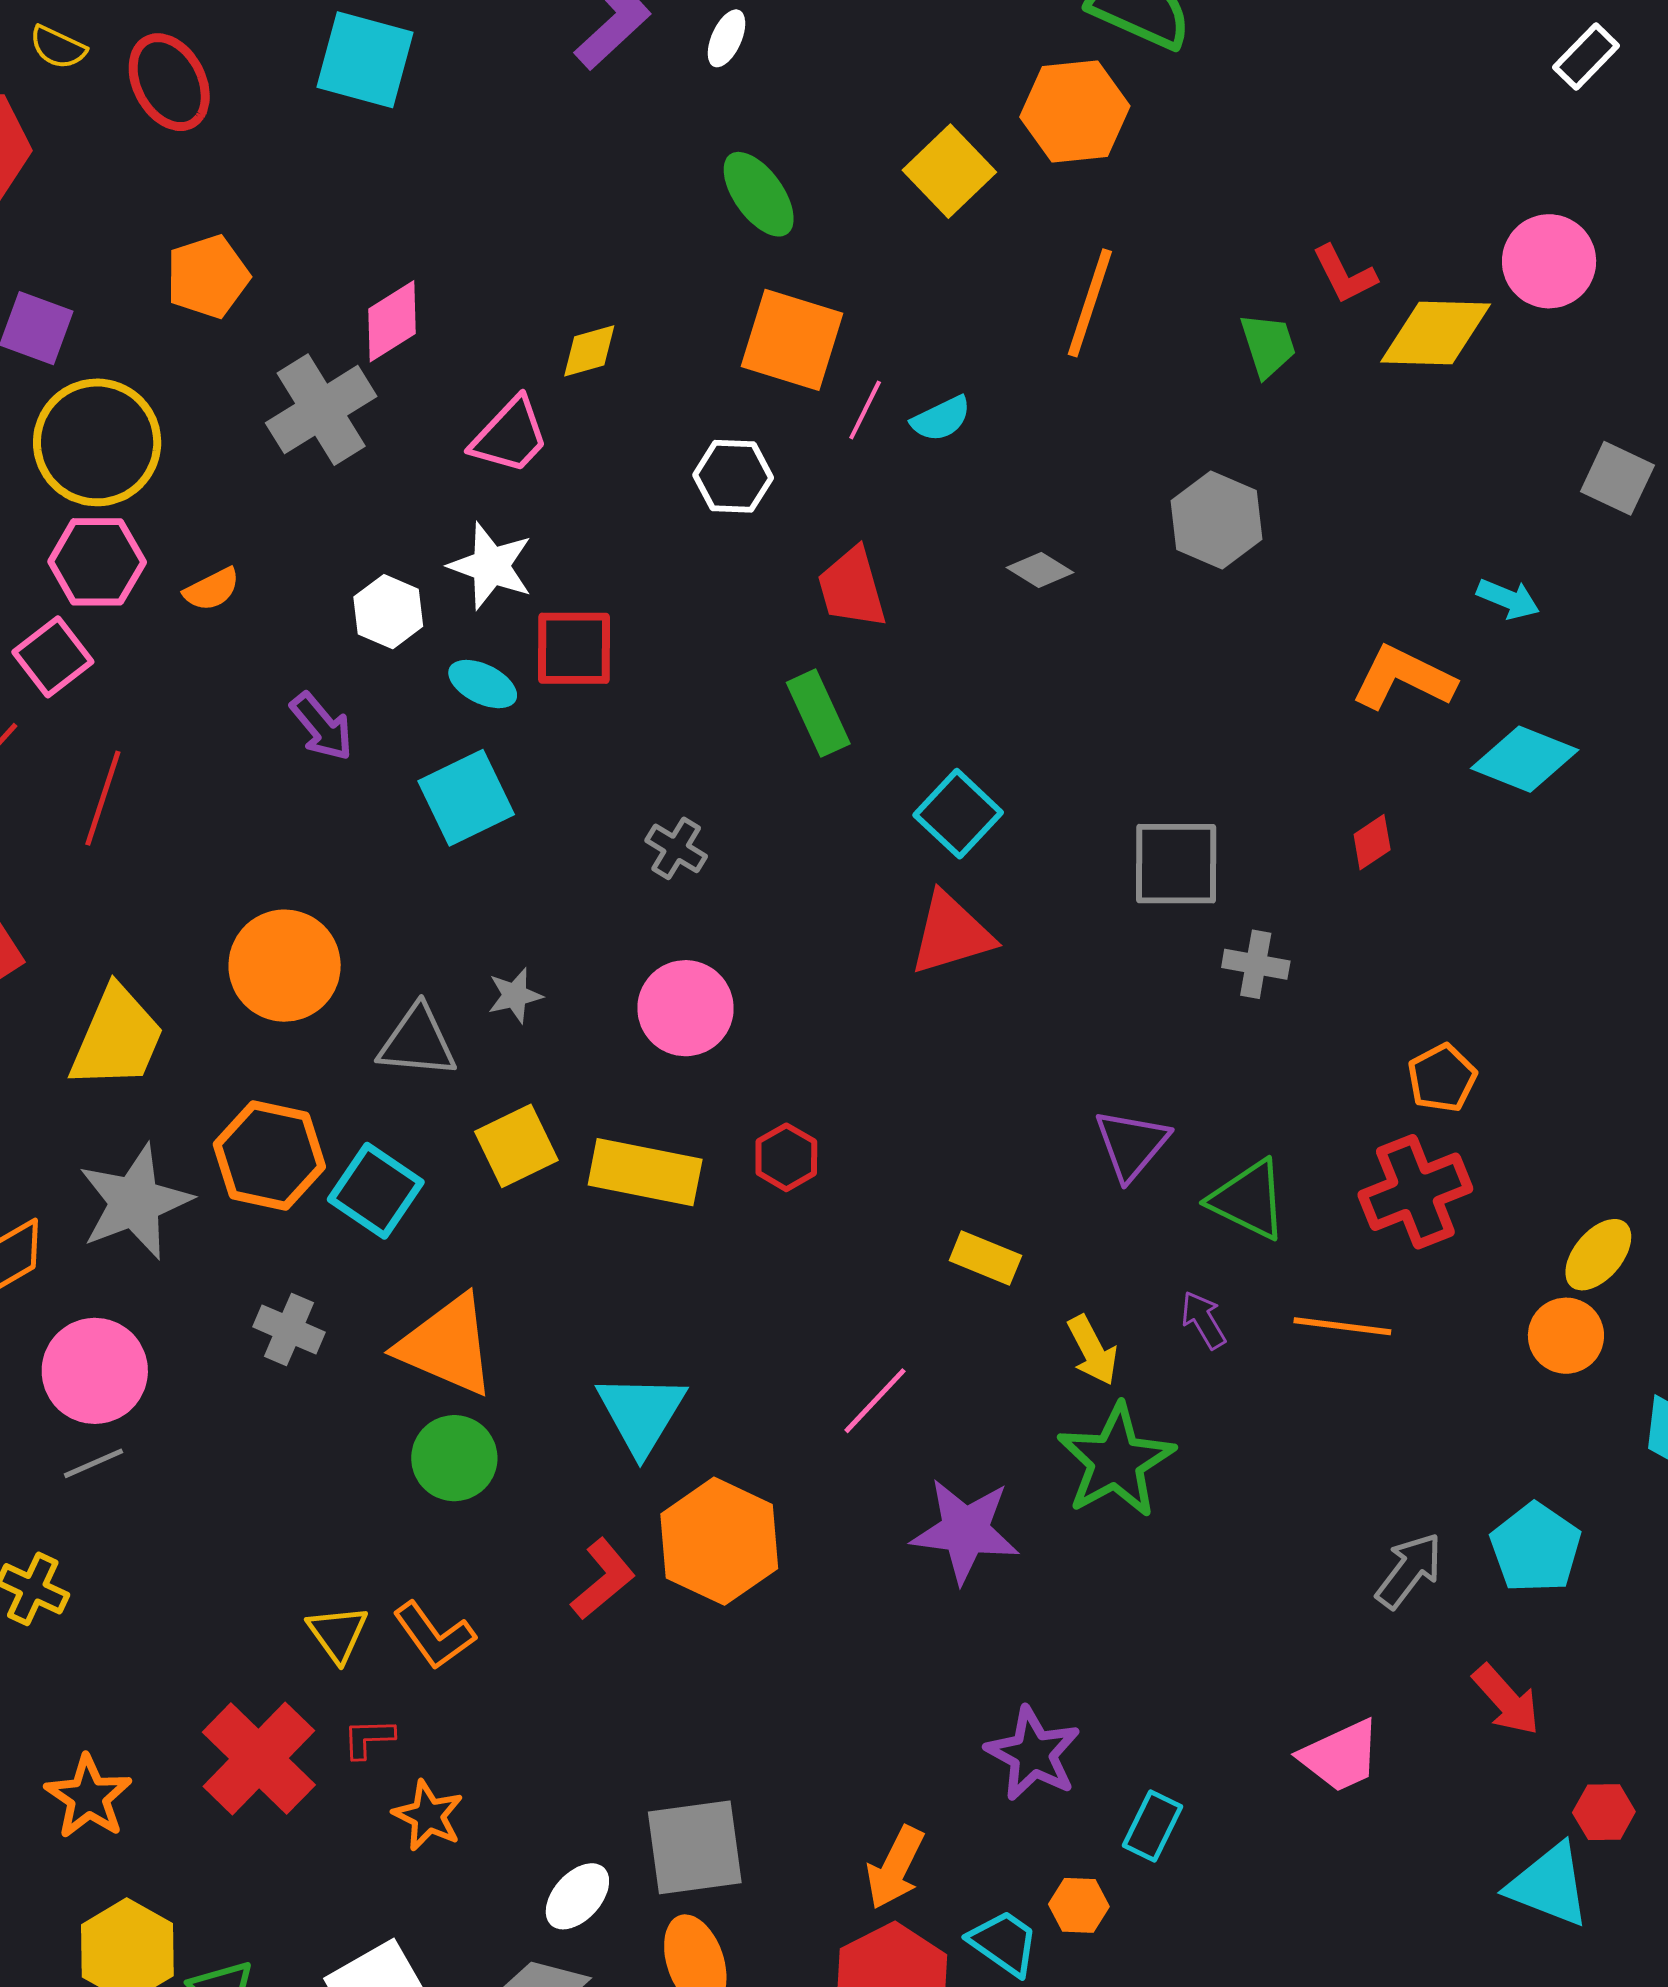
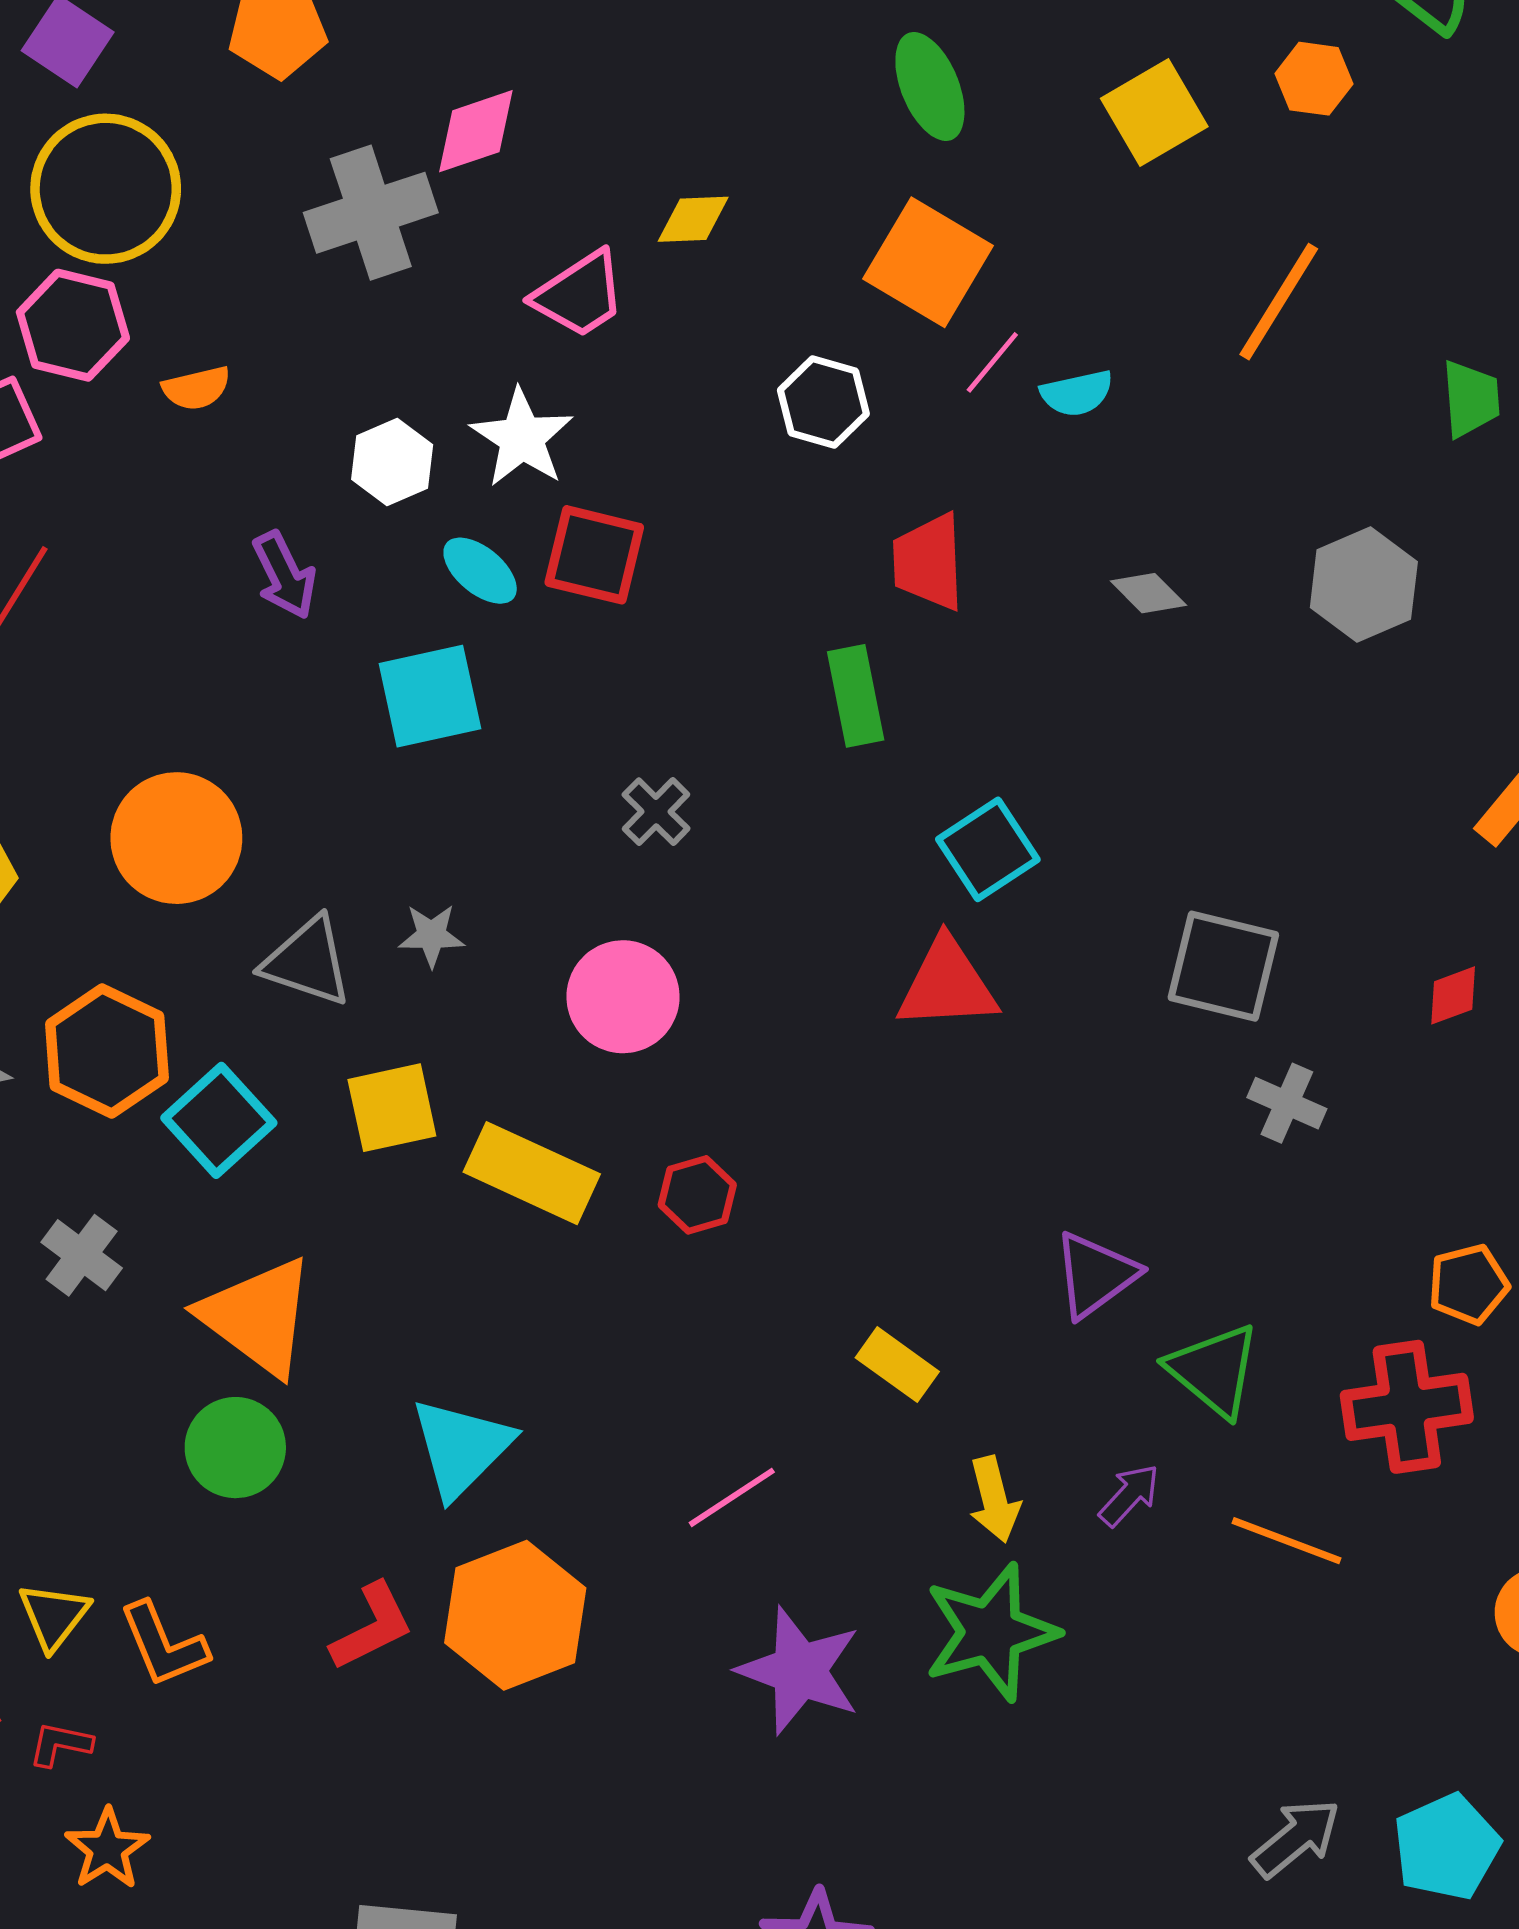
orange hexagon: (1075, 111) -> (1314, 79), size x0.6
purple arrow: (1203, 1320) -> (1129, 1495), turned 60

